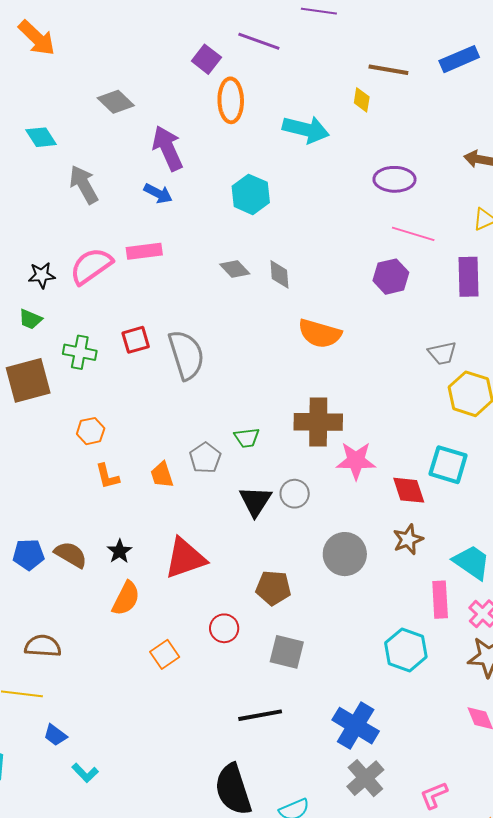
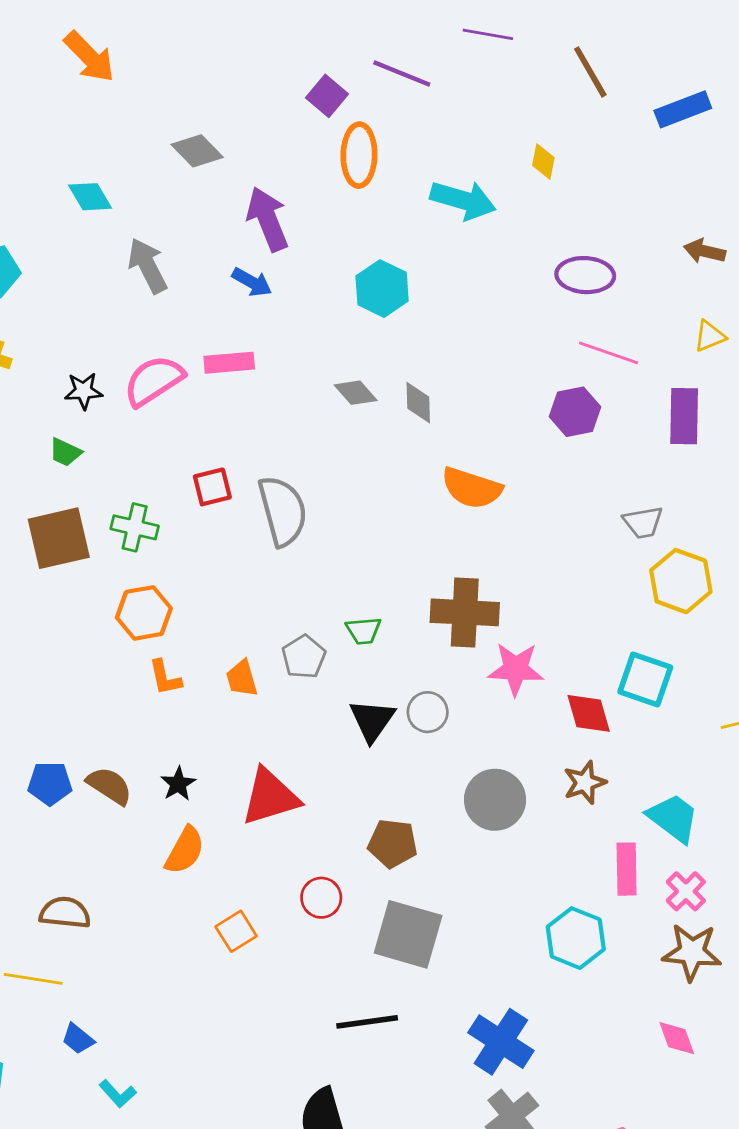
brown line: (388, 70) -> (590, 72), moved, turned 48
green cross: (80, 352) -> (135, 527), moved
orange hexagon: (91, 431) -> (144, 613), size x1.4
gray square: (287, 652) -> (408, 934), size x1.4

